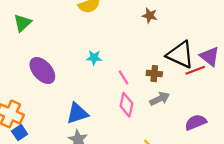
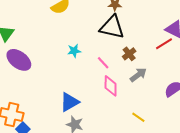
black triangle: (180, 55) -> (112, 27), moved
purple ellipse: (42, 70) -> (19, 60), moved
brown cross: (154, 74) -> (129, 54), turned -32

